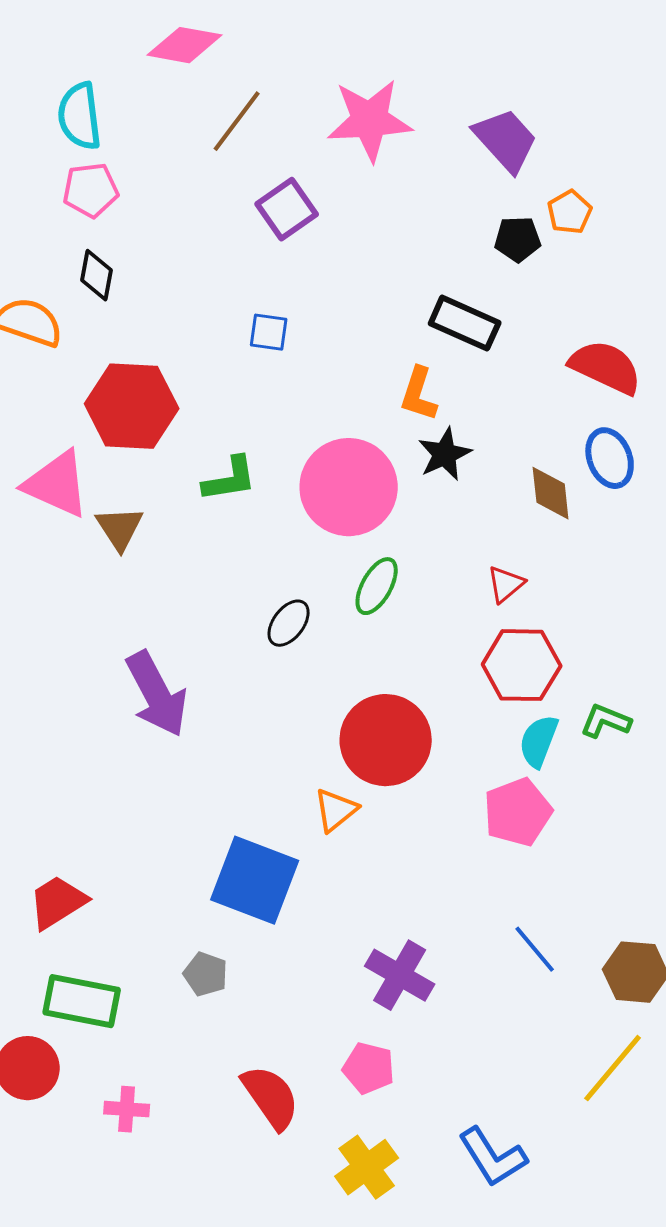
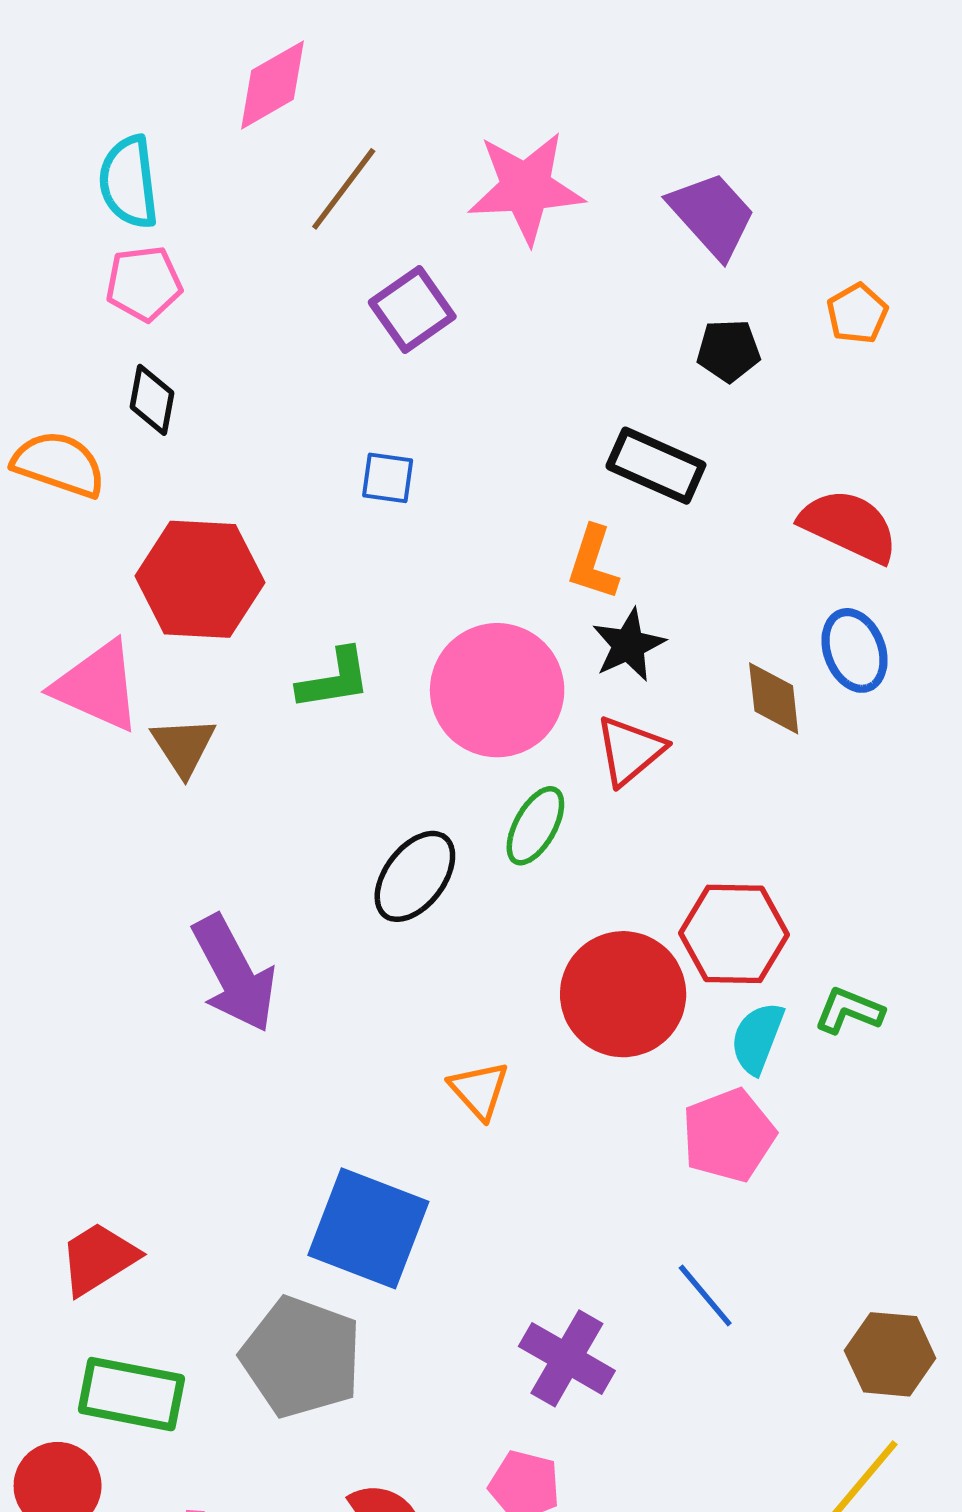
pink diamond: (185, 45) -> (273, 85), turned -40
orange pentagon: (570, 212) -> (857, 314), moved
red triangle: (506, 584) -> (630, 750), moved, size x1.4
black ellipse: (289, 623) -> (415, 876), size x1.4
red circle: (386, 740) -> (623, 994), moved
orange triangle: (336, 810) -> (479, 1090), moved, turned -33
blue line: (535, 949) -> (705, 1295), moved
gray pentagon: (206, 974) -> (301, 1357), size x2.0

